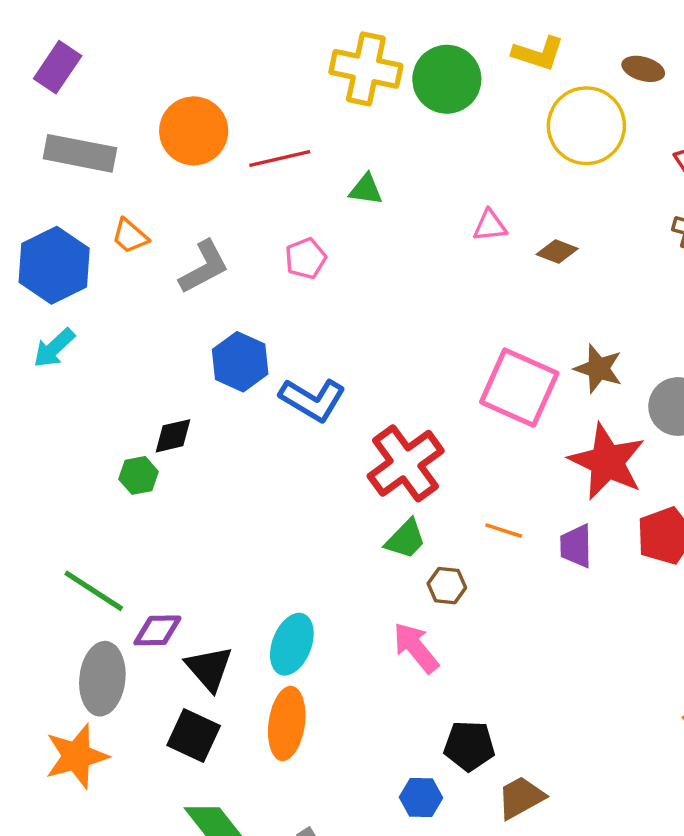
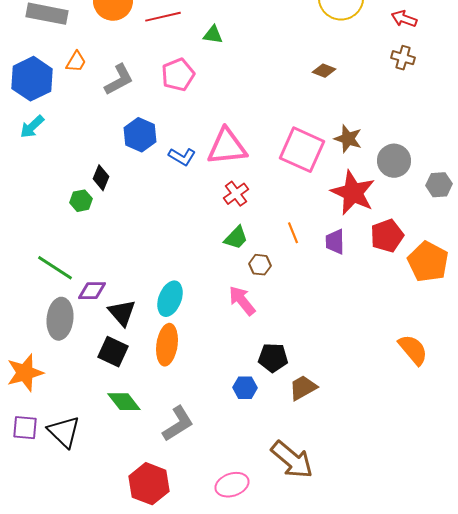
pink triangle: (490, 226) -> (227, 147), moved, size x2.0
orange trapezoid: (130, 236) -> (76, 62), turned -100
pink pentagon: (306, 258) -> (178, 75), size x1.4
blue L-shape: (313, 400) -> (182, 157), size x0.7
black diamond: (173, 436) -> (101, 178), turned -55
red cross: (406, 463) -> (236, 194), size x0.6
orange line: (504, 531) -> (293, 233), turned 50
orange star: (77, 756) -> (25, 373), moved

